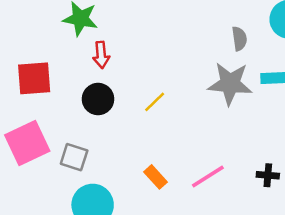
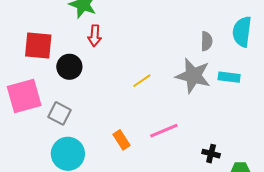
black circle: (98, 99) -> (69, 67), moved
yellow line: (155, 102) -> (142, 81), moved
pink line: (208, 177) -> (164, 131), moved

